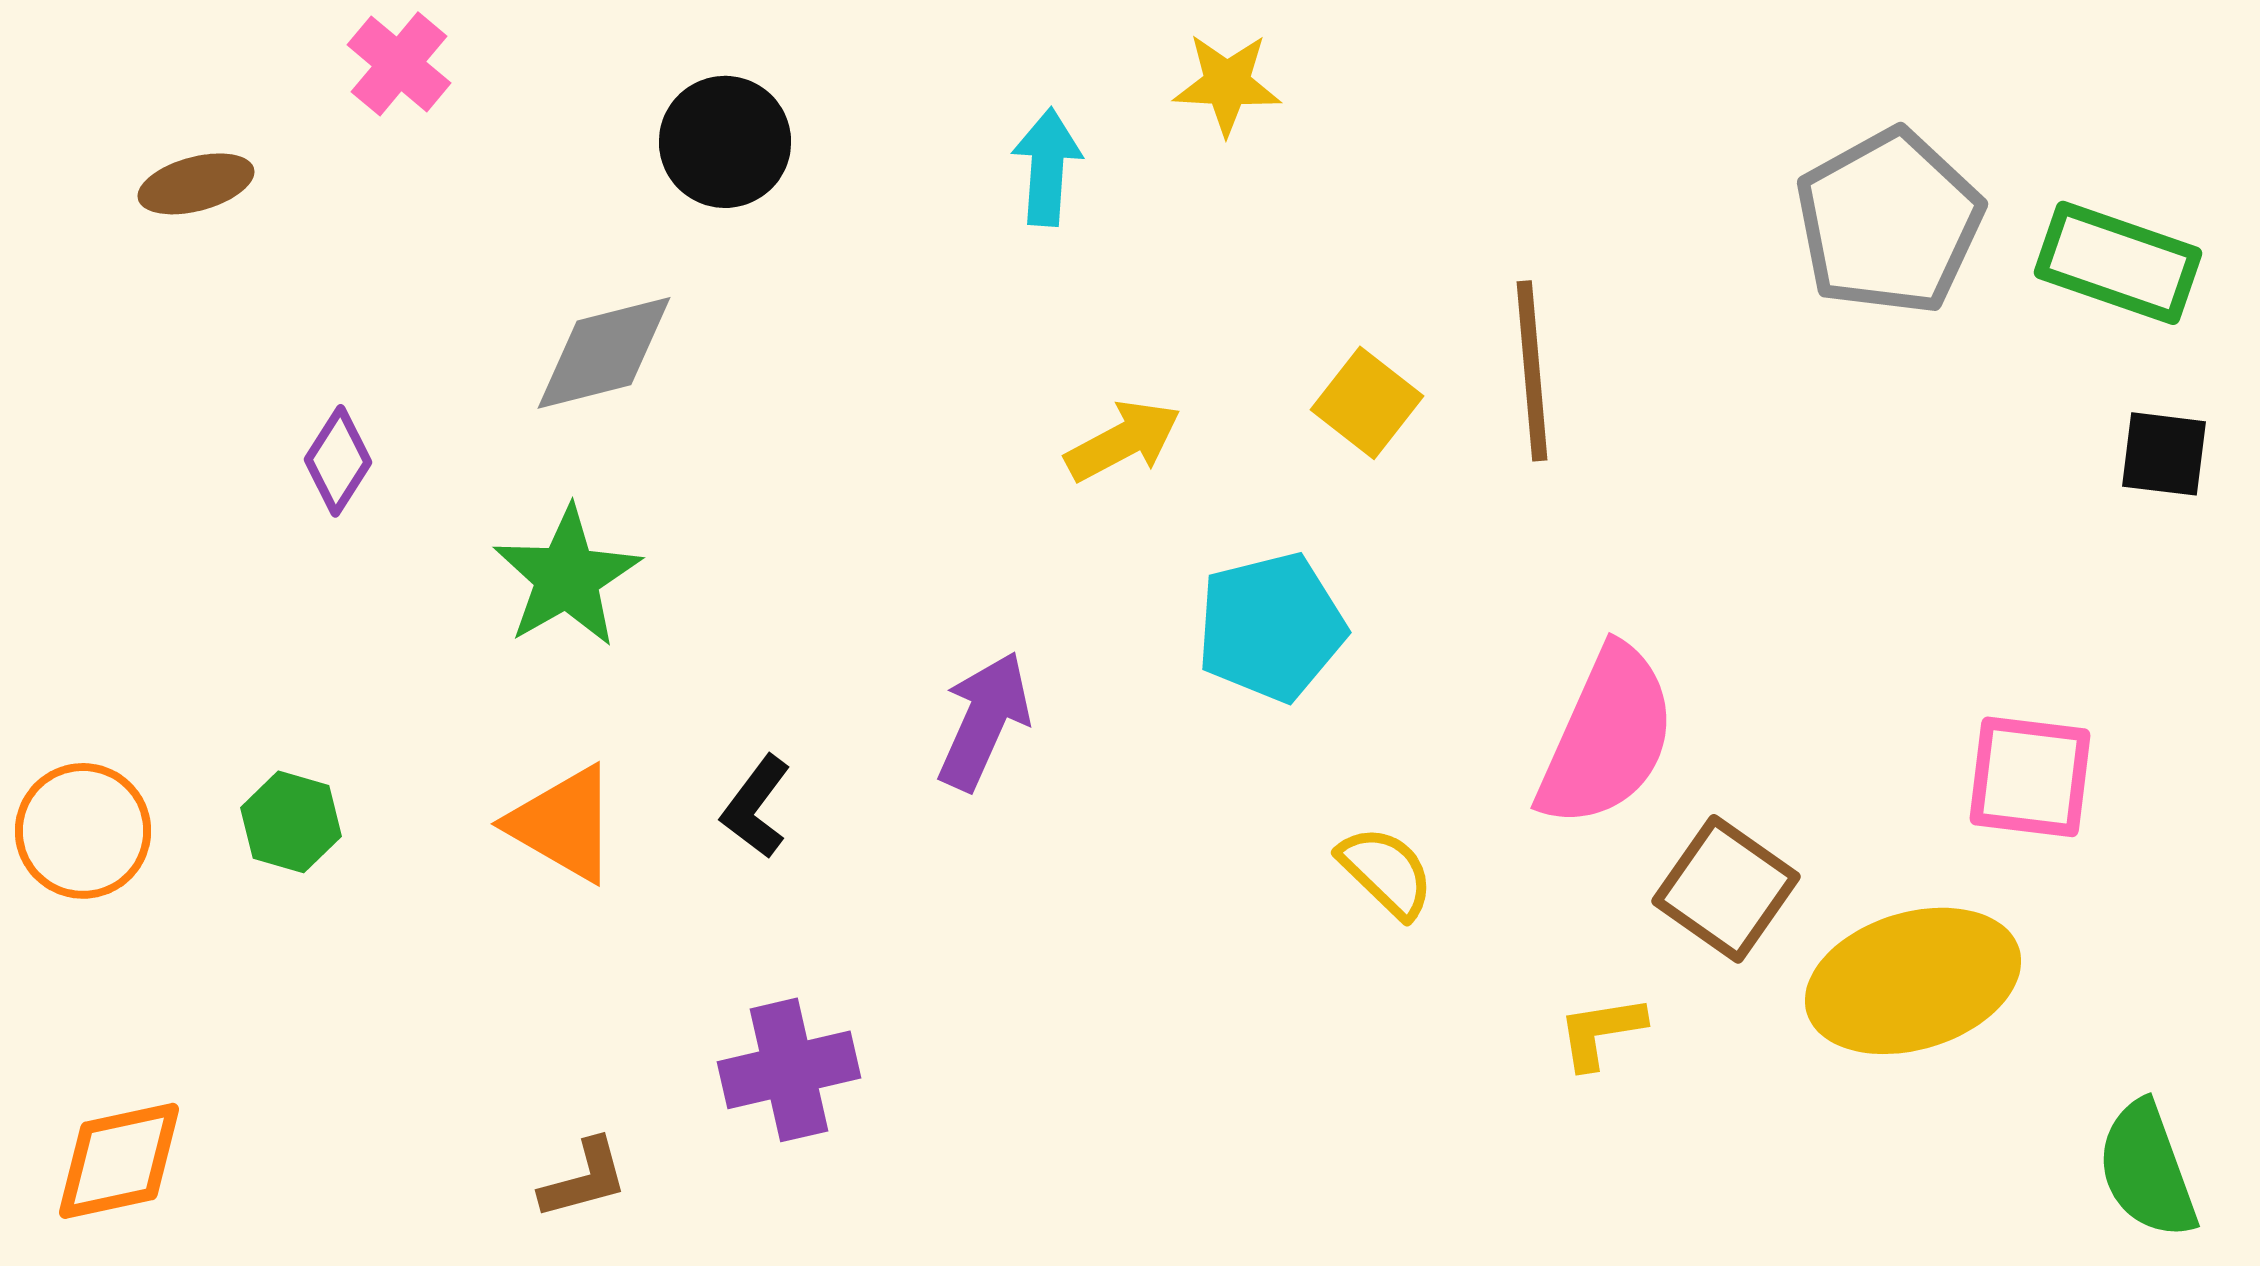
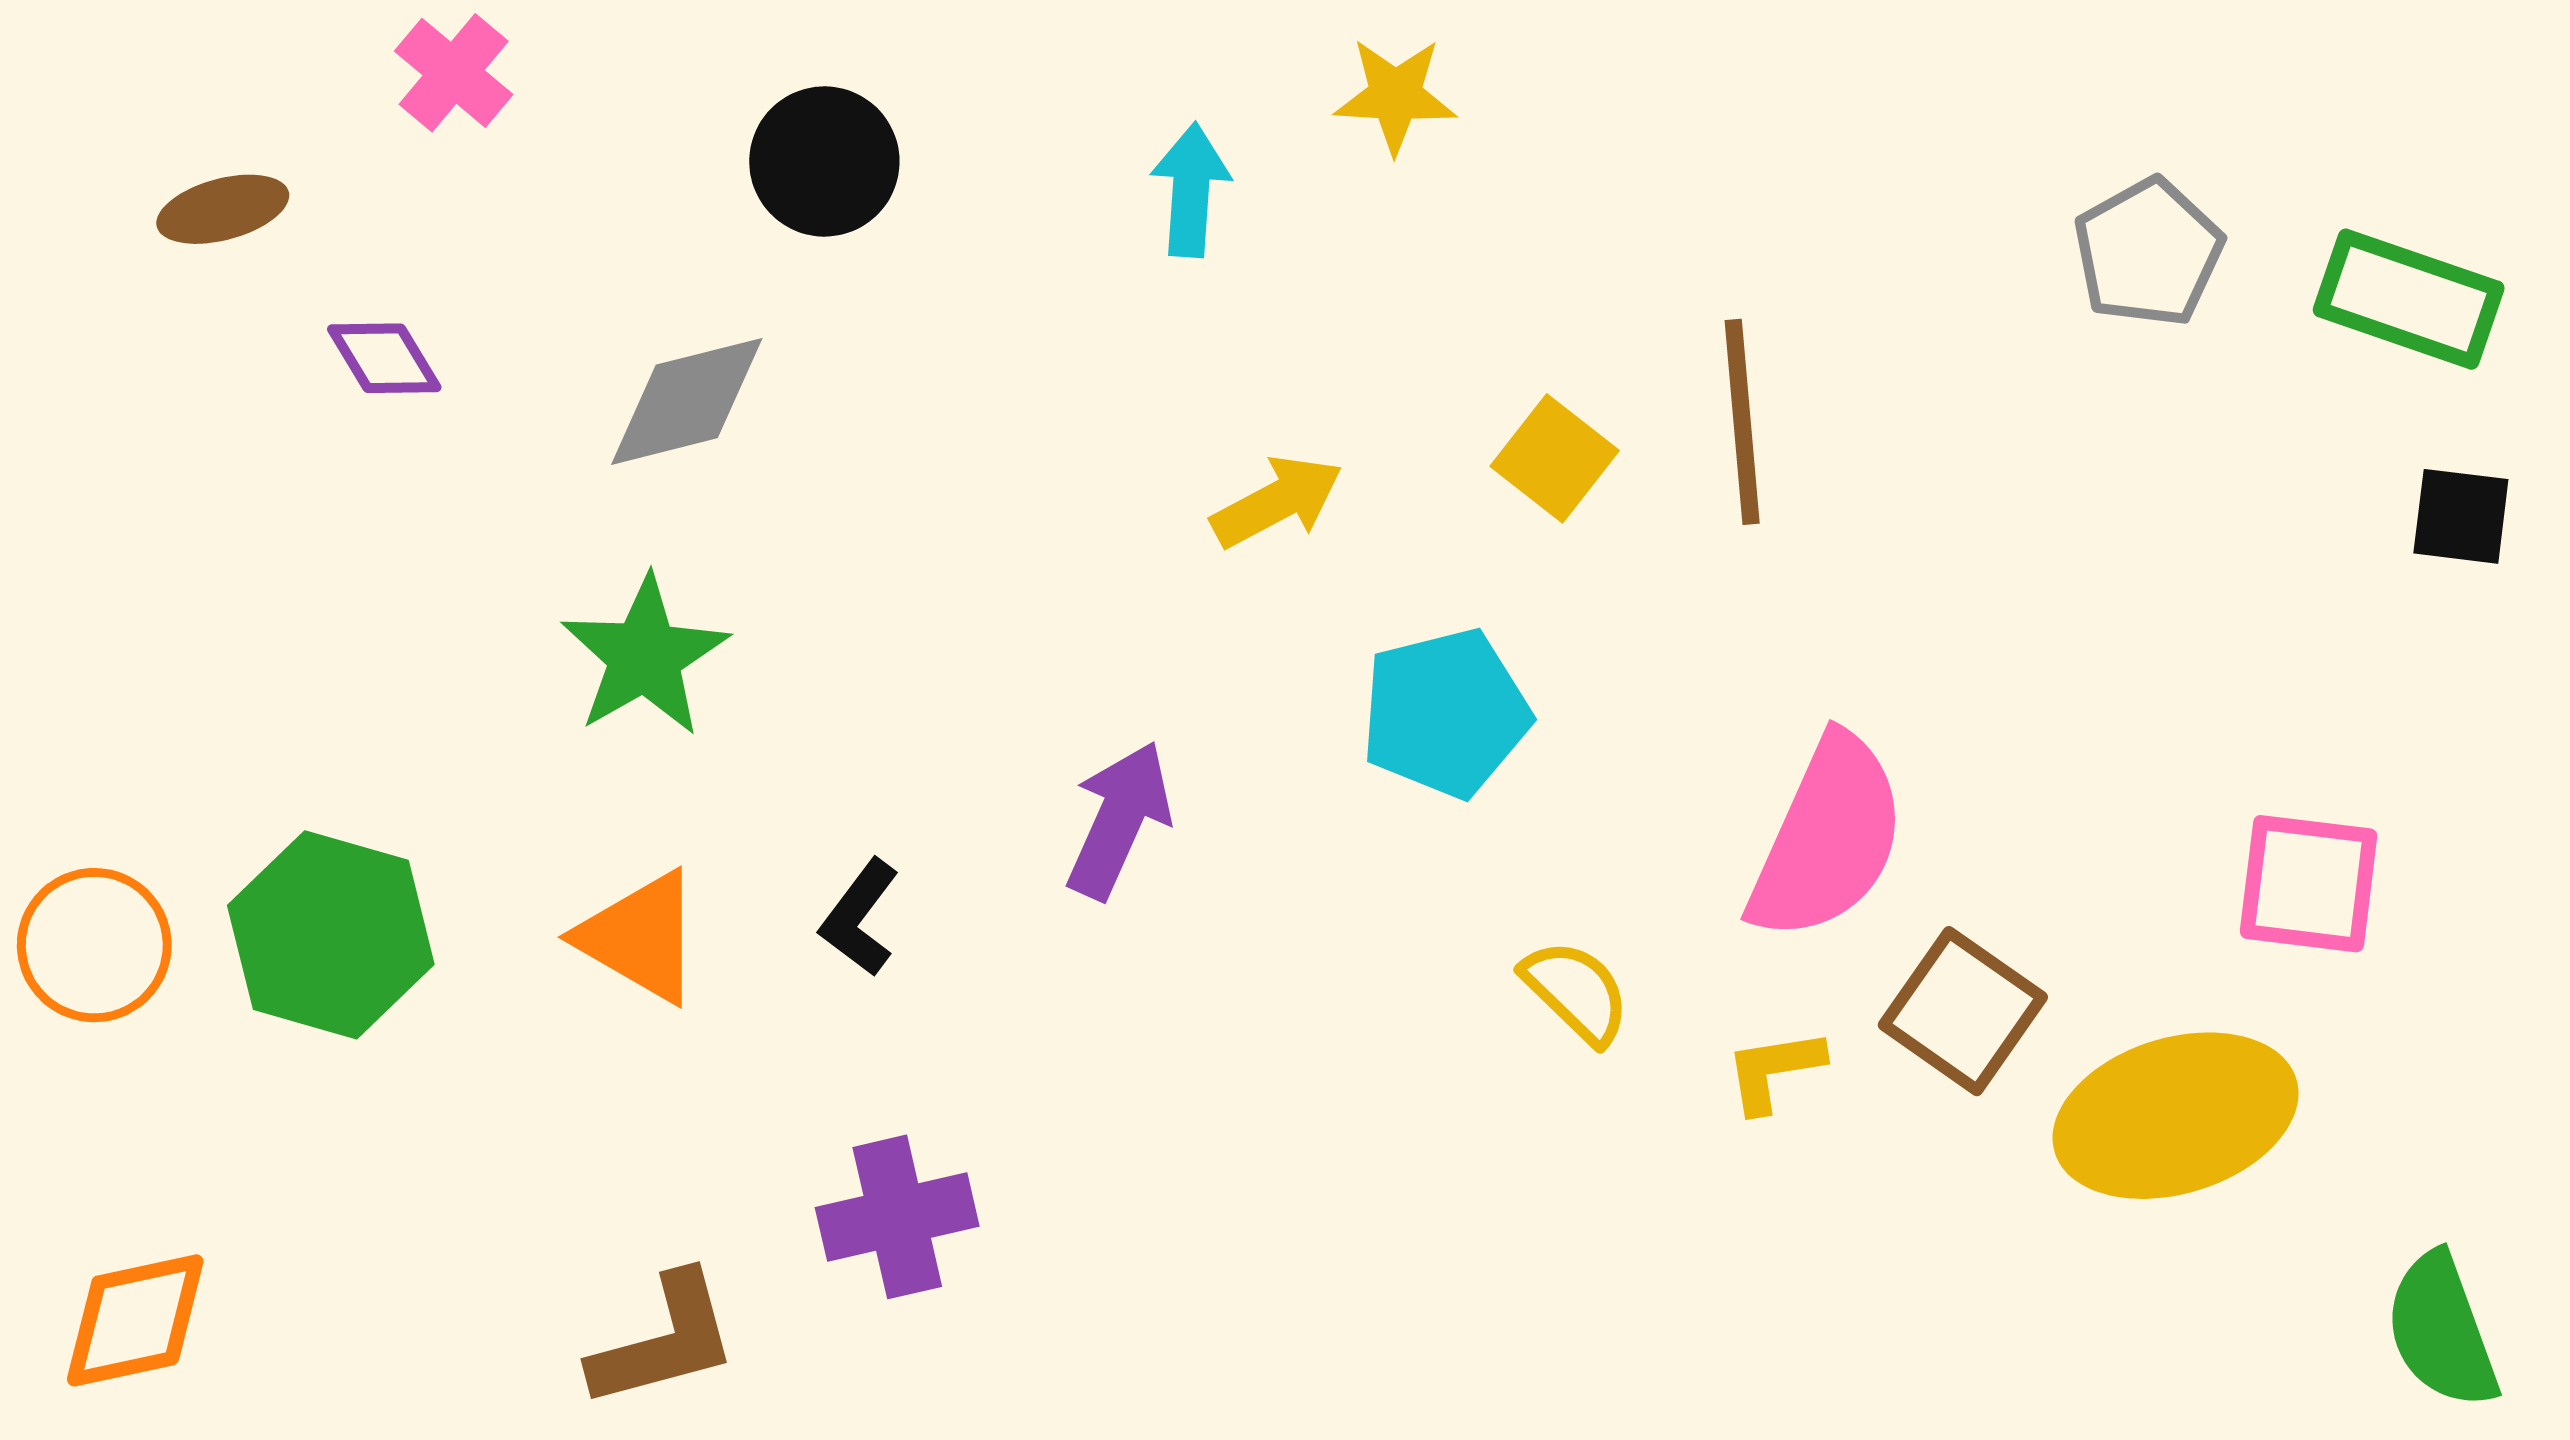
gray pentagon: (1889, 222) -> (2148, 252), size x0.7
purple diamond: (338, 461) -> (384, 358), moved, turned -64
green hexagon: (291, 822) -> (331, 935), size x1.8
yellow L-shape: (1601, 1032) -> (1774, 1070), moved
brown L-shape: (584, 1179) -> (664, 1341), size x1.5

